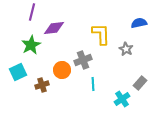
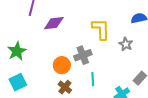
green star: (31, 45) -> (17, 51), moved
cyan square: (18, 72) -> (18, 82), moved
brown cross: (42, 85) -> (65, 87), moved, turned -32

